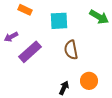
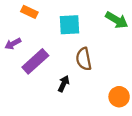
orange circle: (89, 81) -> (119, 97), moved
black arrow: (64, 88) -> (64, 84), moved

